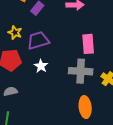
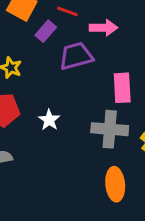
purple trapezoid: (38, 41) -> (76, 56), moved

